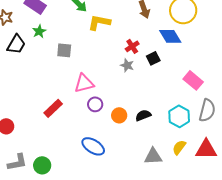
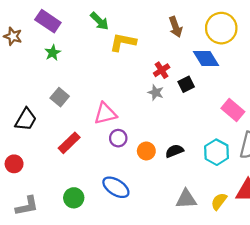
black trapezoid: (16, 44) -> (26, 119), moved
gray square: (64, 50) -> (60, 97), moved, turned 35
yellow semicircle: (179, 147) -> (219, 201), moved
green circle: (42, 165) -> (74, 198), moved

